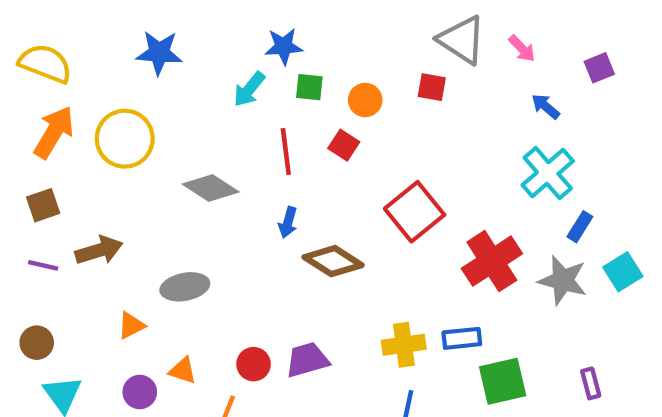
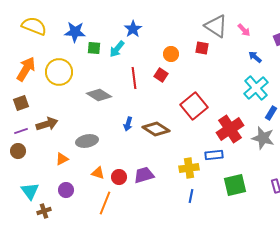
blue star: (284, 46) -> (133, 29), turned -30
yellow semicircle: (45, 63) -> (34, 26), moved
green square: (309, 87) -> (94, 48), moved
blue arrow: (288, 222) -> (128, 124), moved
purple line: (43, 265) -> (21, 131), turned -32
blue rectangle: (462, 338) -> (214, 155), moved
brown circle: (37, 343) -> (18, 151), moved
orange triangle: (183, 371) -> (98, 173), moved

